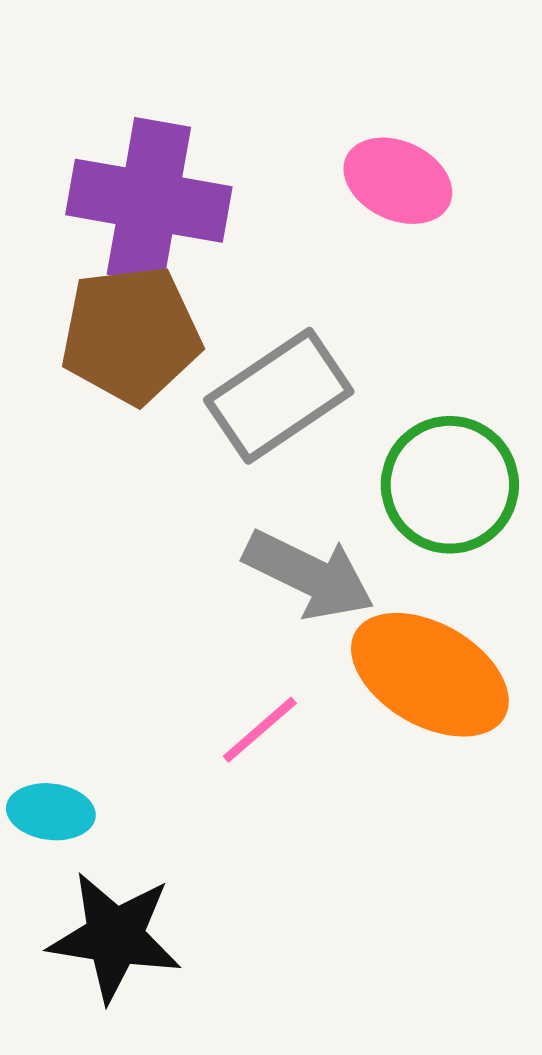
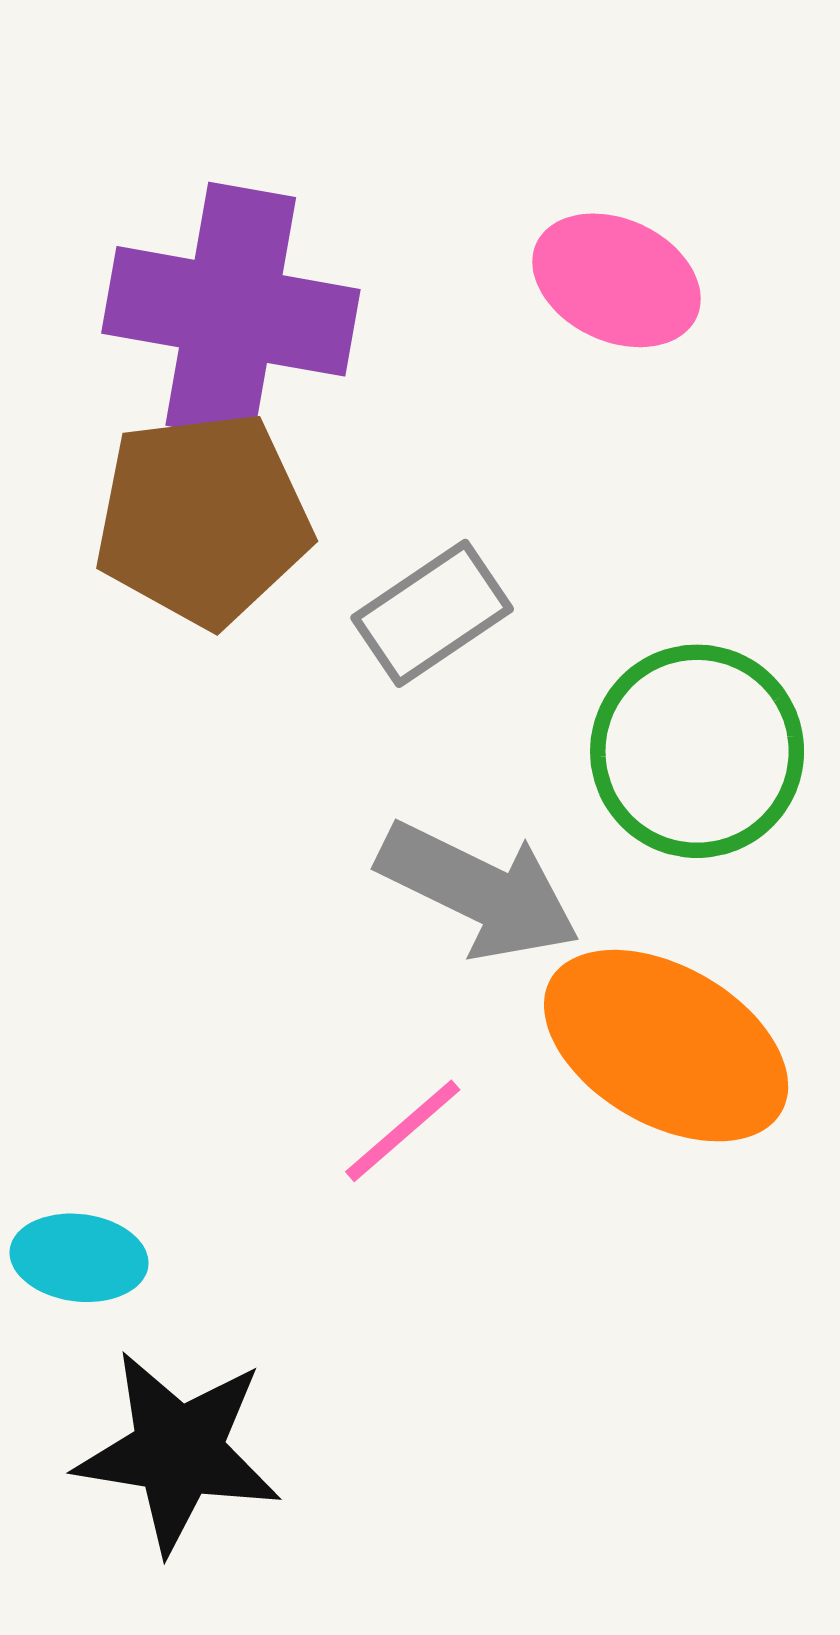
gray rectangle: (279, 396) -> (432, 613), size x0.7

